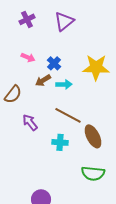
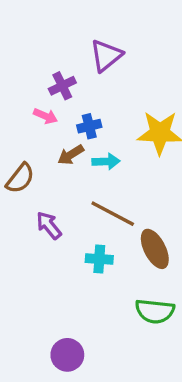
purple cross: (27, 19) -> (62, 86), moved
blue cross: (54, 63) -> (89, 126), turned 32

